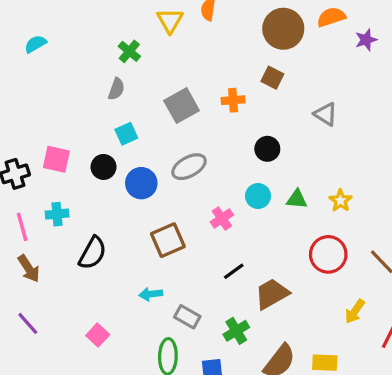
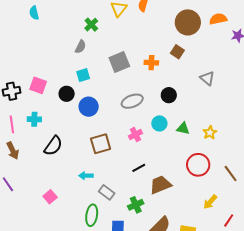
cyan semicircle: (35, 44) -> (34, 13), turned -80
gray ellipse: (189, 167) -> (132, 101), moved

